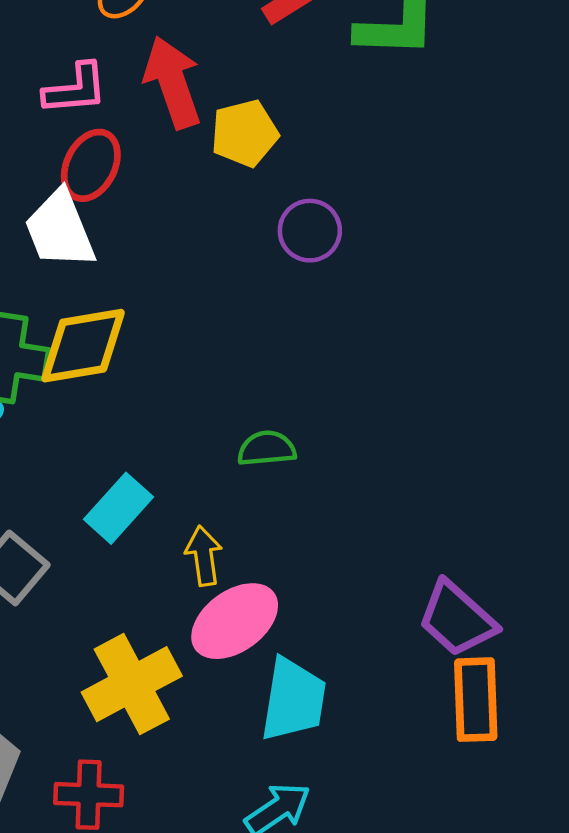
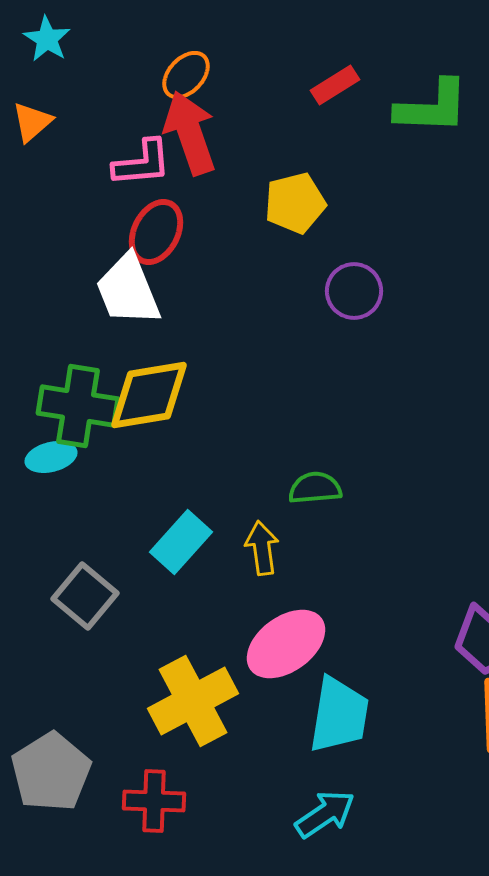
red arrow: (173, 82) -> (190, 133), moved
yellow arrow: (204, 556) -> (262, 548), moved

